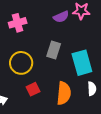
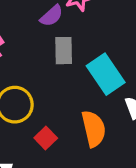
gray rectangle: (54, 50) -> (64, 51), moved

